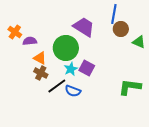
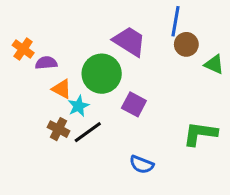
cyan star: (71, 69) -> (79, 106), moved
brown cross: (41, 73) -> (59, 129), moved
blue semicircle: (73, 91) -> (142, 164), moved

